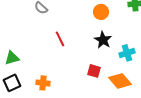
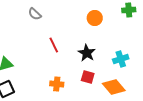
black star: (103, 40) -> (87, 53), moved
orange cross: (43, 83) -> (57, 84), moved

